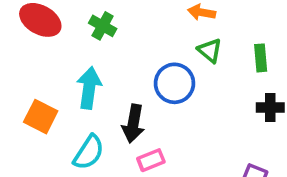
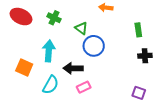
green triangle: (210, 50) -> (81, 28), moved
black arrow: (133, 124) -> (73, 68), turned 84

